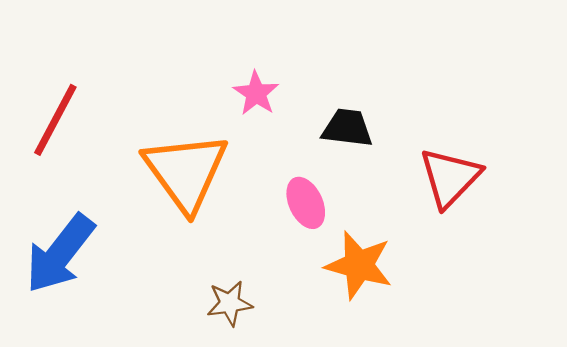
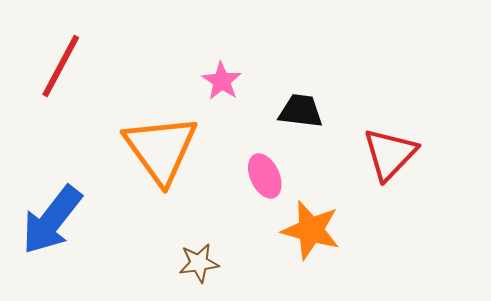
red line: (55, 120) -> (61, 66), moved

